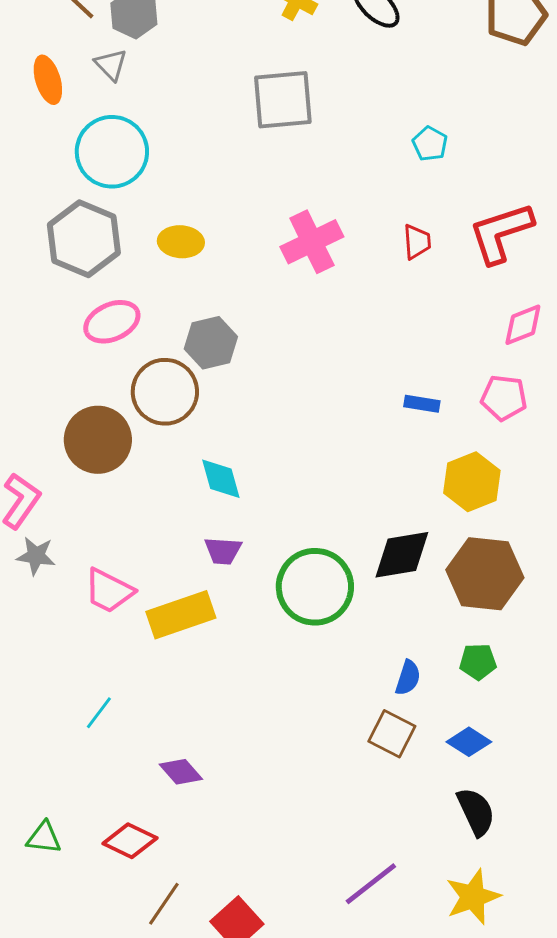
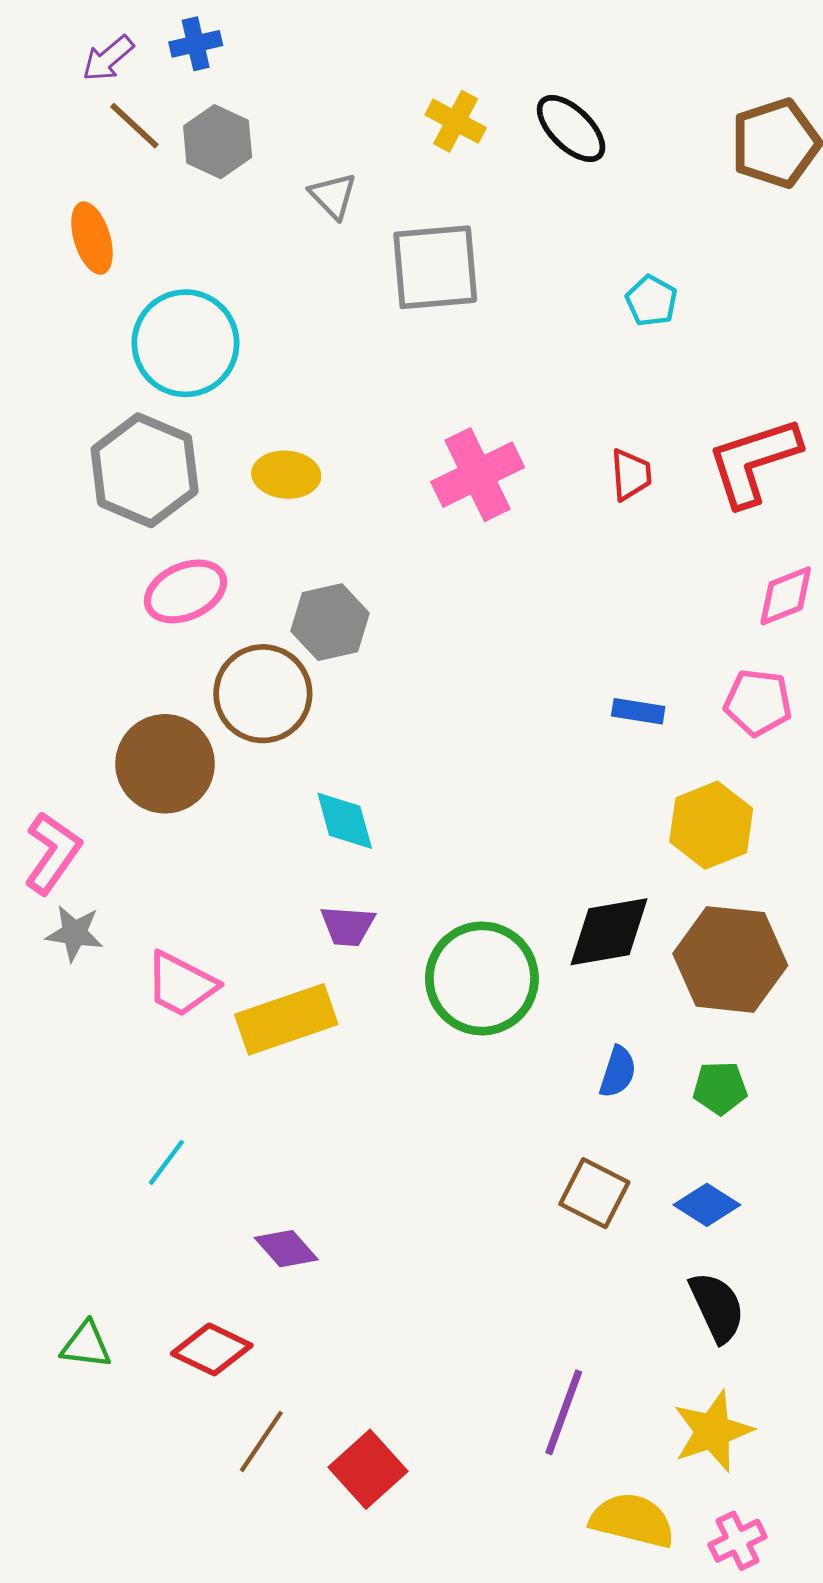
gray triangle: (111, 65) -> (333, 196), moved
cyan pentagon: (430, 144) -> (651, 301), moved
blue semicircle: (408, 678) -> (618, 1072), moved
purple line: (371, 884) -> (564, 1412), turned -32

